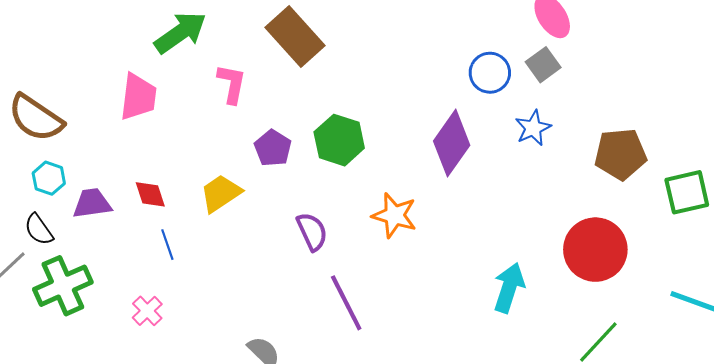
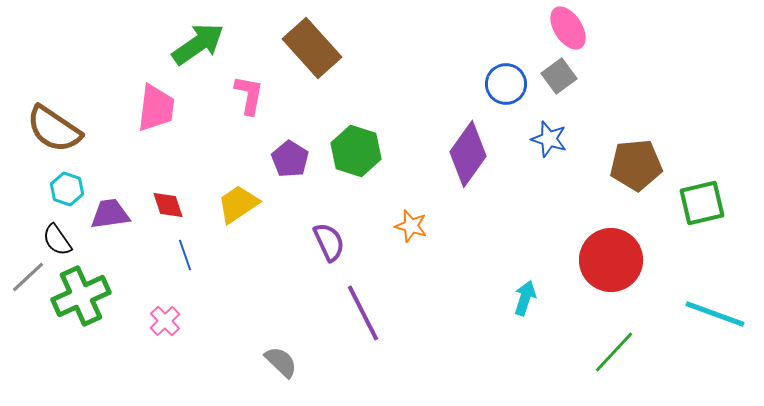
blue star: (533, 128) -> (549, 139), turned -30
orange star: (394, 215) -> (411, 226), size x0.7
cyan arrow: (509, 288) -> (525, 298), size x0.7

